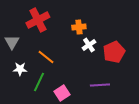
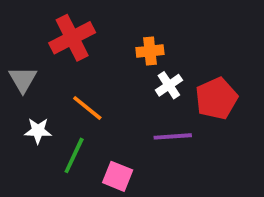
purple line: (100, 85) -> (173, 136), moved
pink square: (62, 93) -> (118, 176), turned -35

